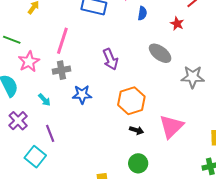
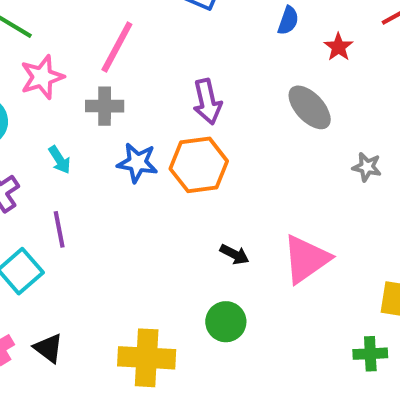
red star: (177, 24) -> (338, 47), moved
gray star: (193, 77) -> (367, 167), size x0.6
orange hexagon: (131, 101) -> (199, 165), moved

